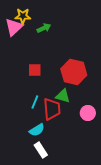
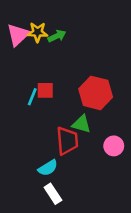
yellow star: (23, 16) -> (37, 32), moved
cyan line: (35, 102) -> (32, 97), moved

